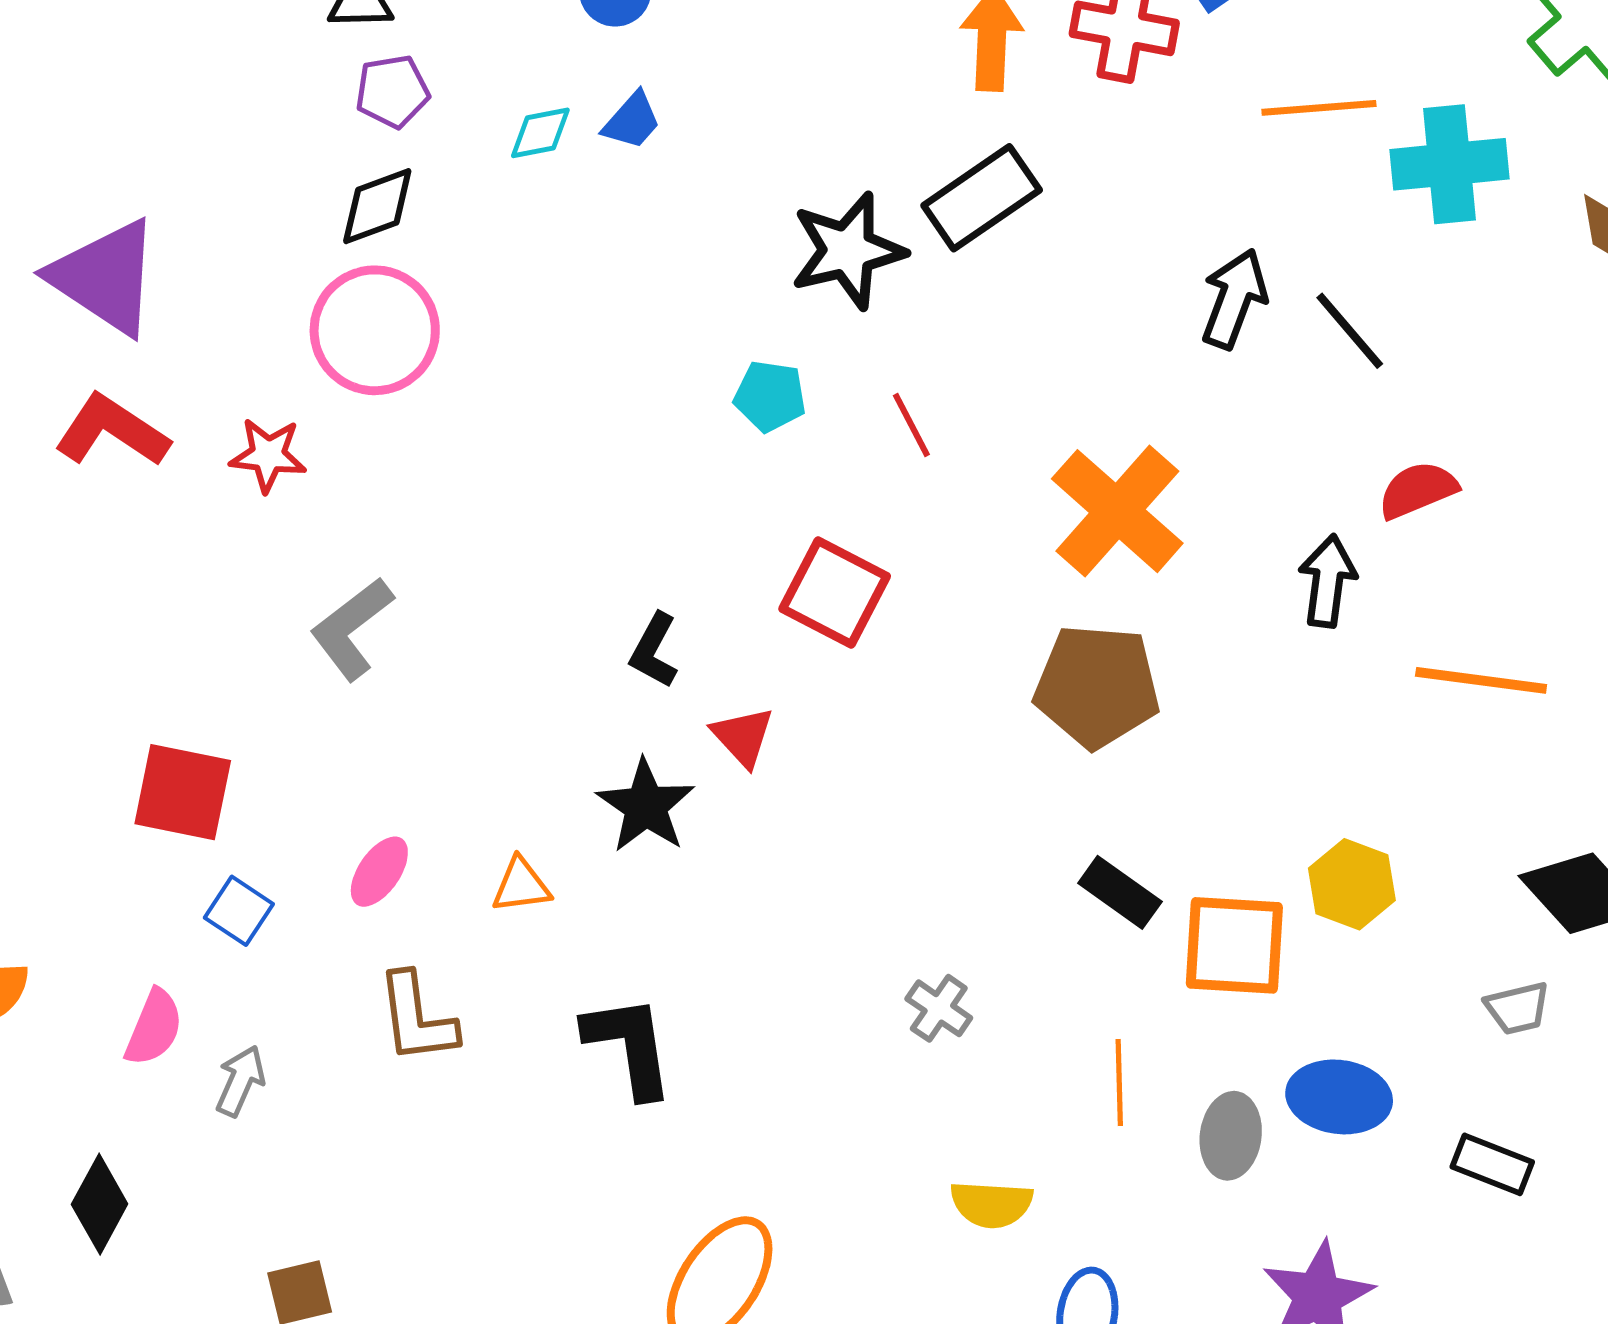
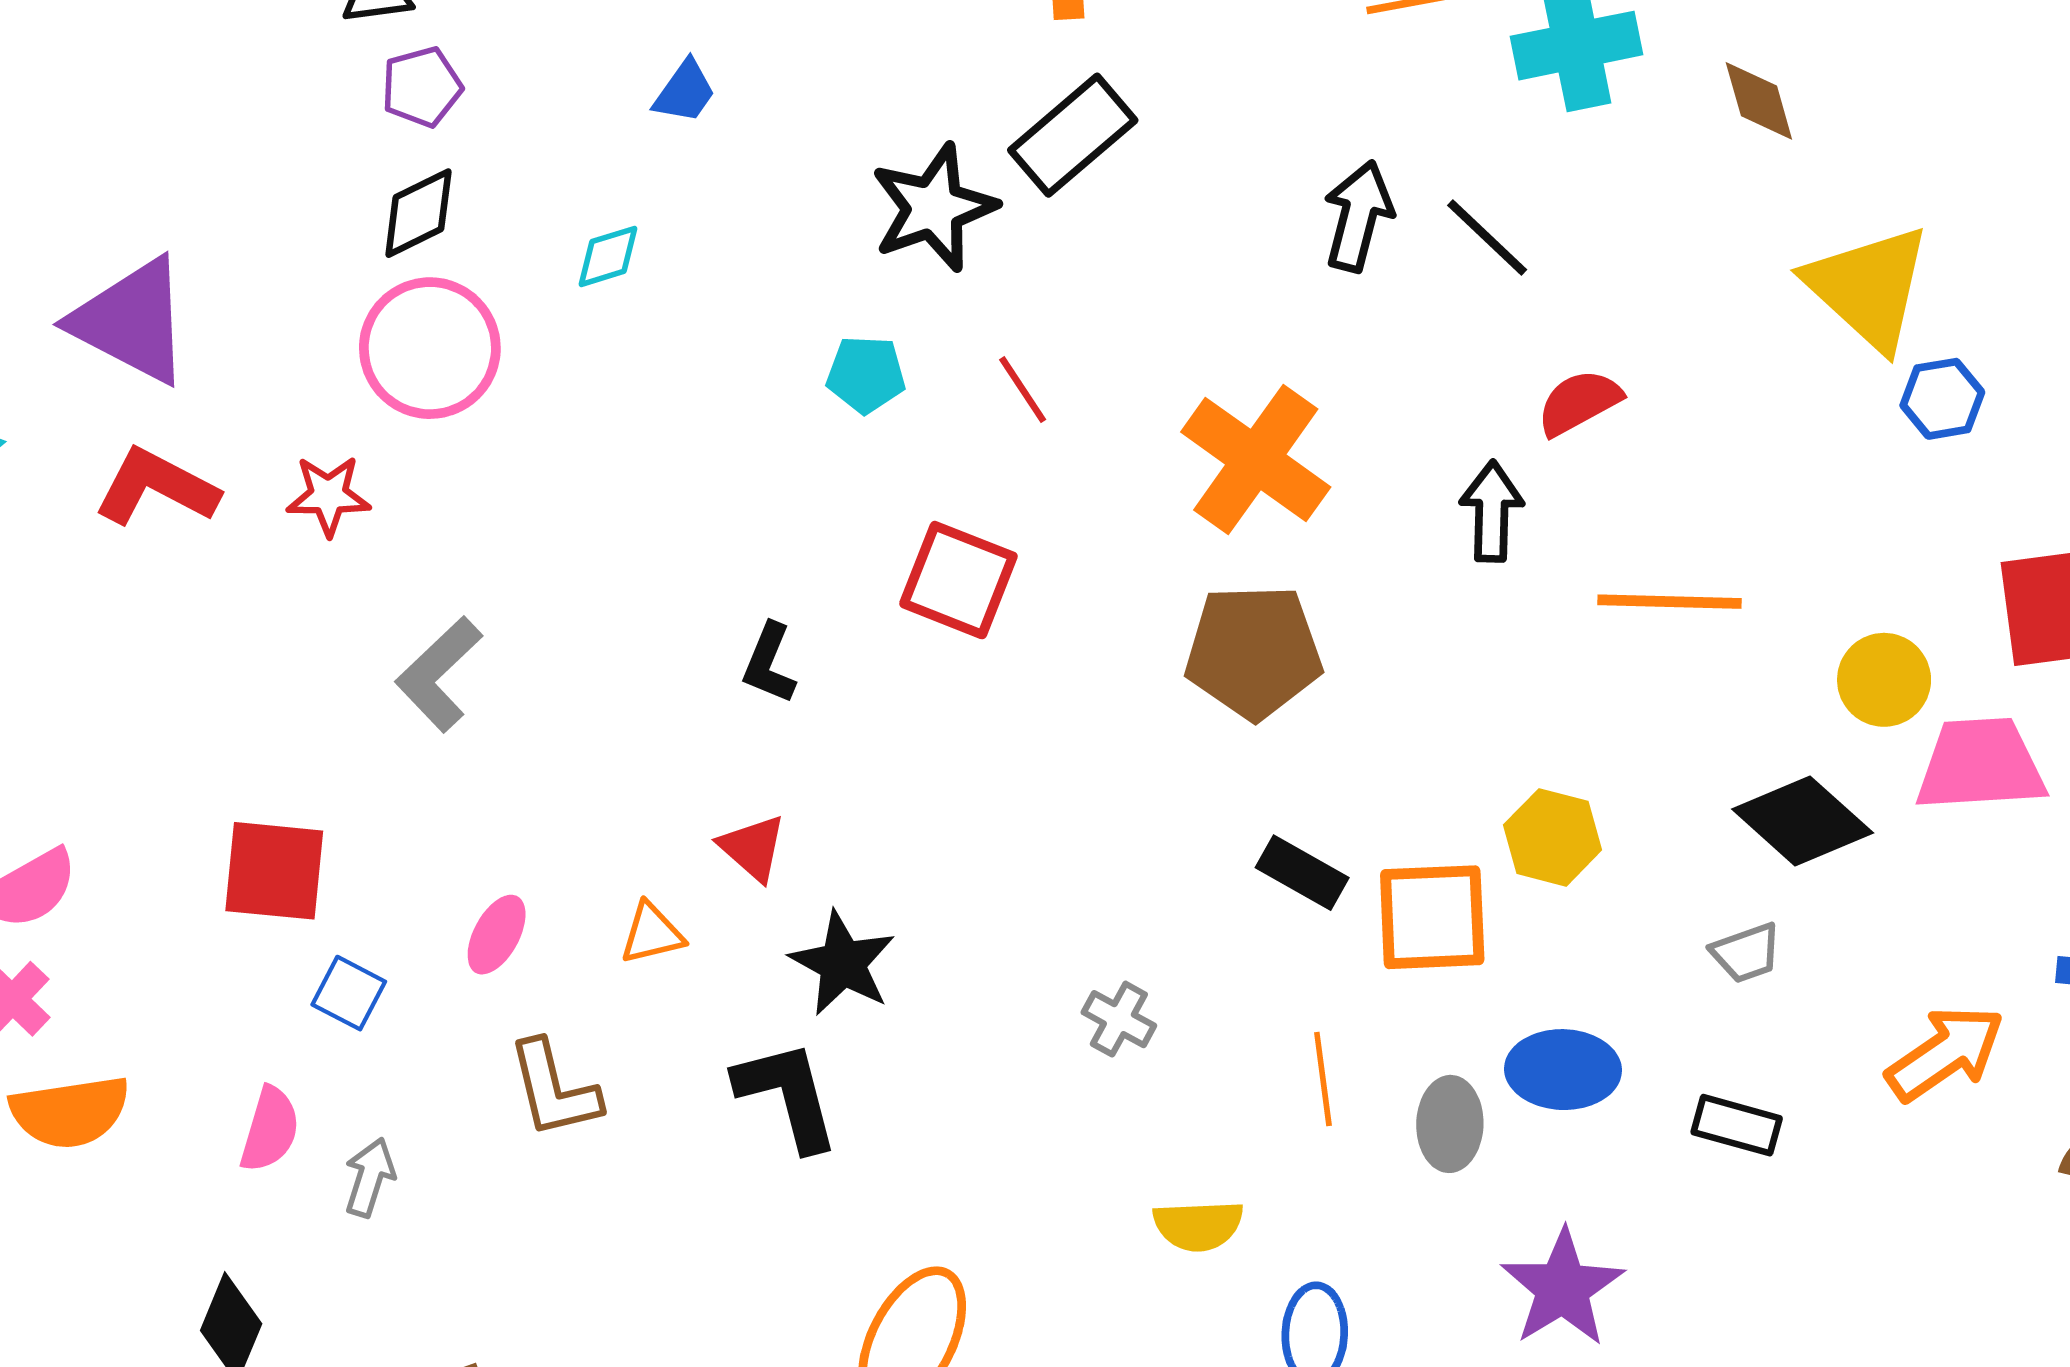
cyan diamond: (540, 133) -> (608, 256), moved
red triangle: (743, 737) -> (753, 848), moved
black star: (646, 806) -> (843, 963), moved

